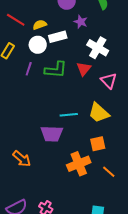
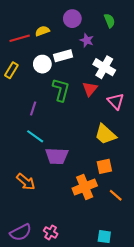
red line: (16, 20) -> (20, 38), turned -48
yellow semicircle: (40, 25) -> (42, 31), moved
purple line: (29, 69) -> (33, 108), moved
green L-shape: (56, 70) -> (61, 90), turned -80
cyan line: (69, 115) -> (35, 136), moved, turned 42

